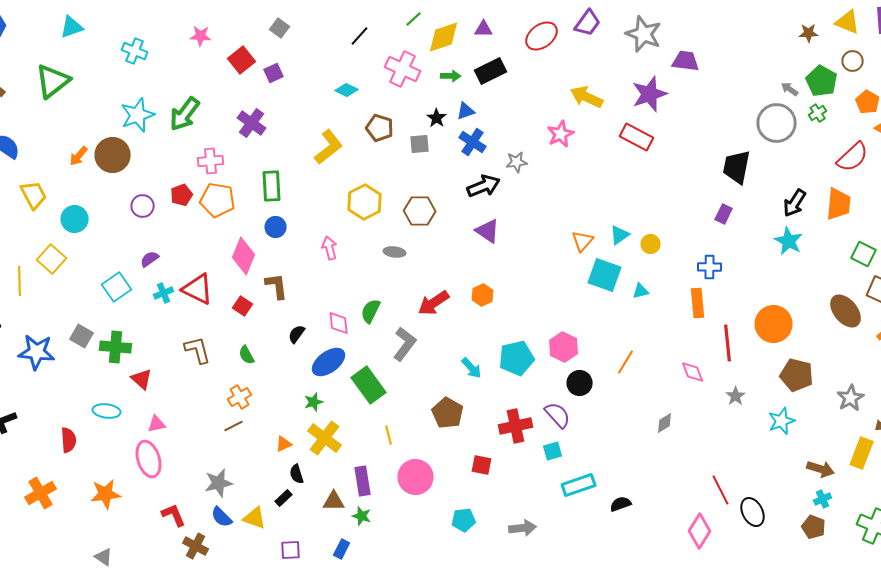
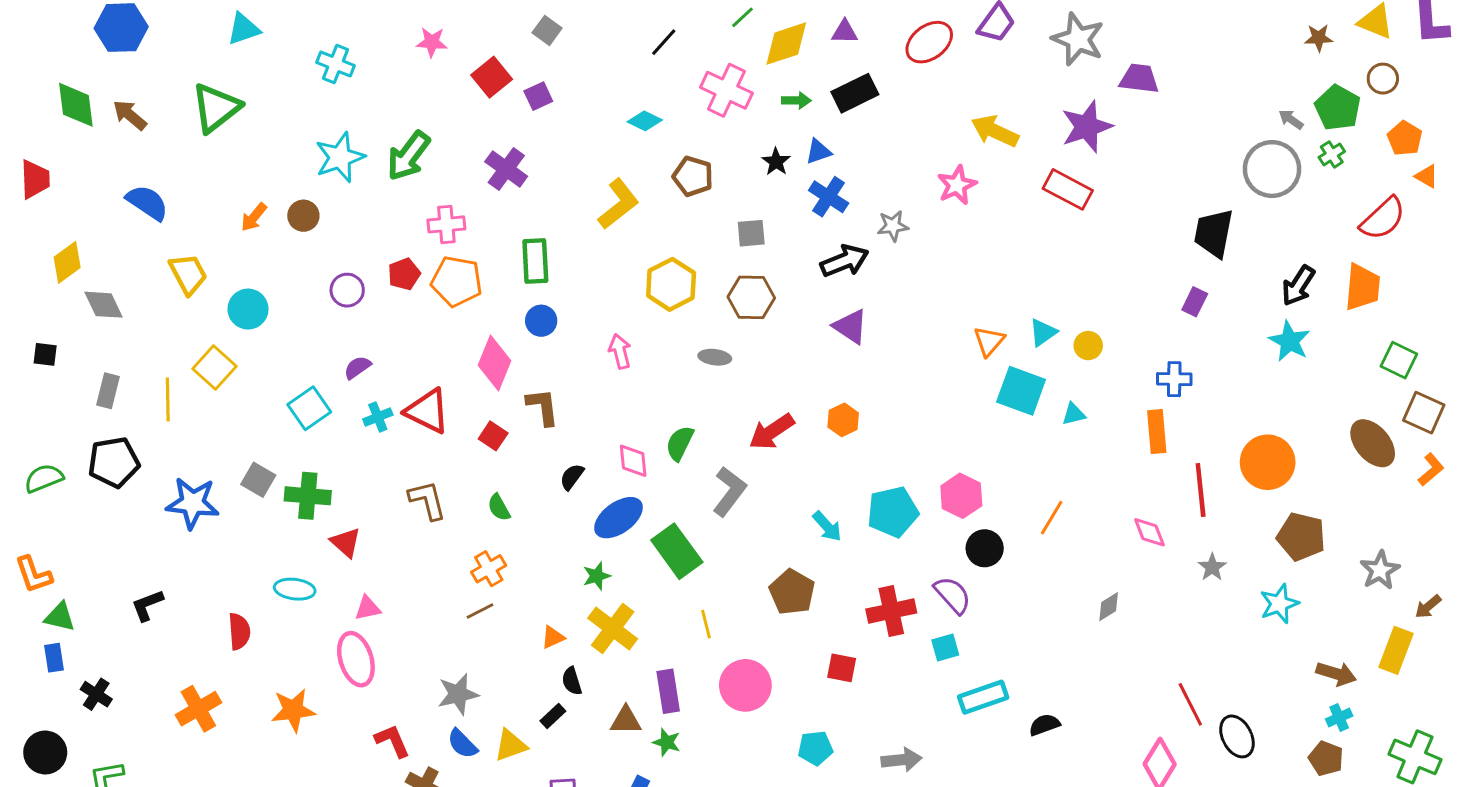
gray square: (420, 144) -> (751, 233), moved
brown circle: (113, 155) -> (303, 216), size x0.6
yellow triangle: (255, 518) -> (511, 745), turned -40

